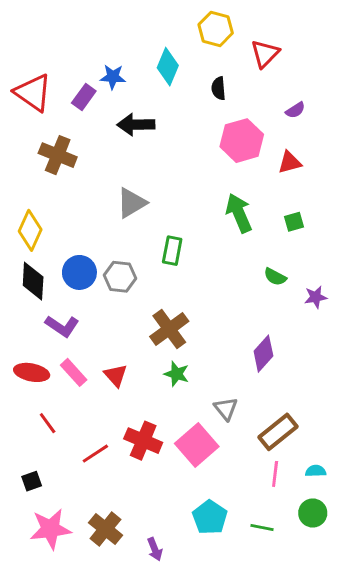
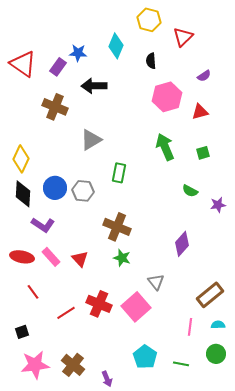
brown cross: (58, 155) -> (55, 107), moved
brown cross: (169, 329) -> (117, 227), turned -32
brown rectangle: (278, 432) -> (210, 295), moved

